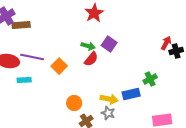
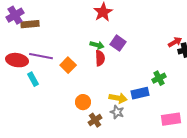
red arrow: (166, 43) -> (175, 42), turned 32
red semicircle: (91, 59) -> (100, 58), turned -42
cyan rectangle: (24, 80) -> (33, 79), turned 64

